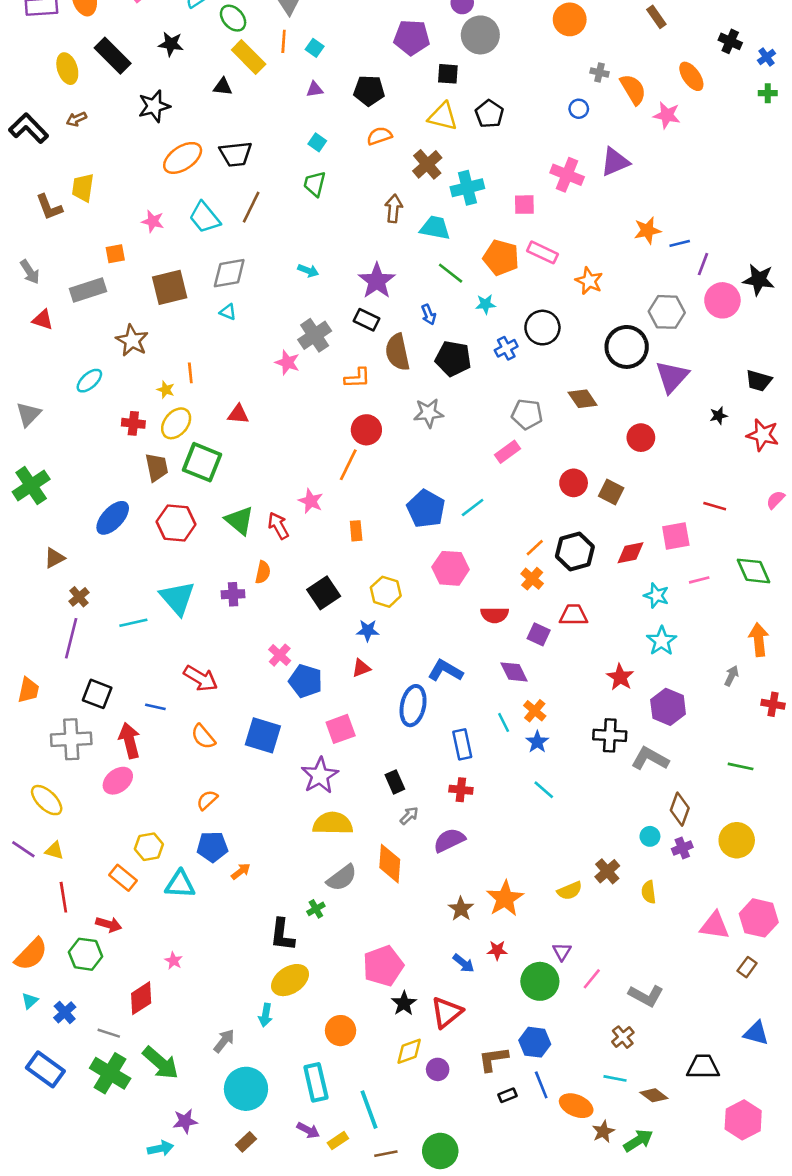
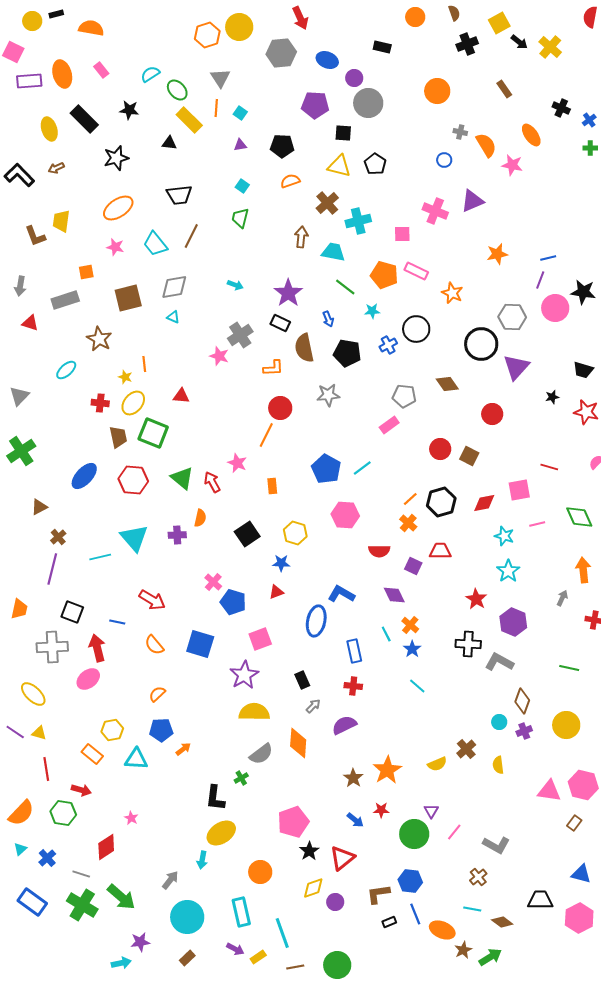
orange ellipse: (183, 158) -> (118, 208), moved
blue line: (680, 243) -> (548, 258), moved
gray arrow: (30, 272) -> (20, 286), turned 42
pink hexagon: (743, 1120) -> (579, 918), moved

